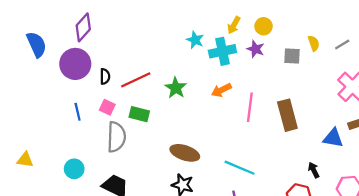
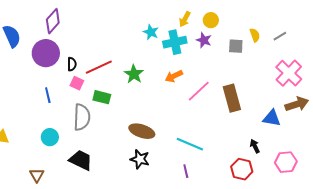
pink square: (107, 107) -> (77, 83), moved
pink line: (250, 107) -> (199, 91), turned 40
cyan circle: (74, 169) -> (50, 137), moved

